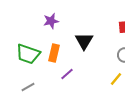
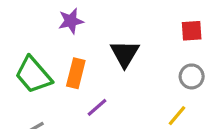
green trapezoid: (28, 54) -> (33, 75), turned 30

